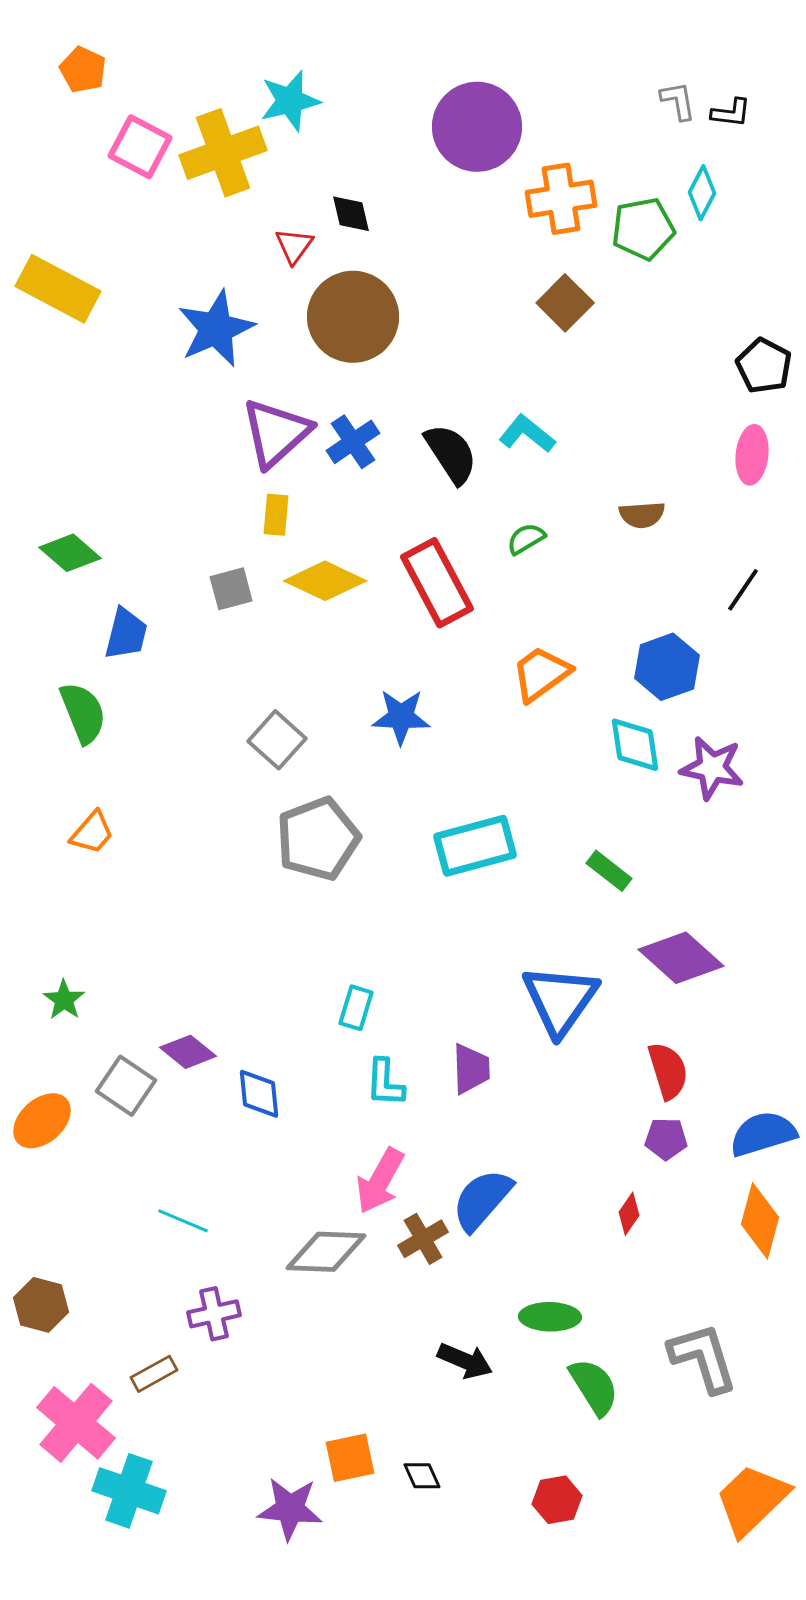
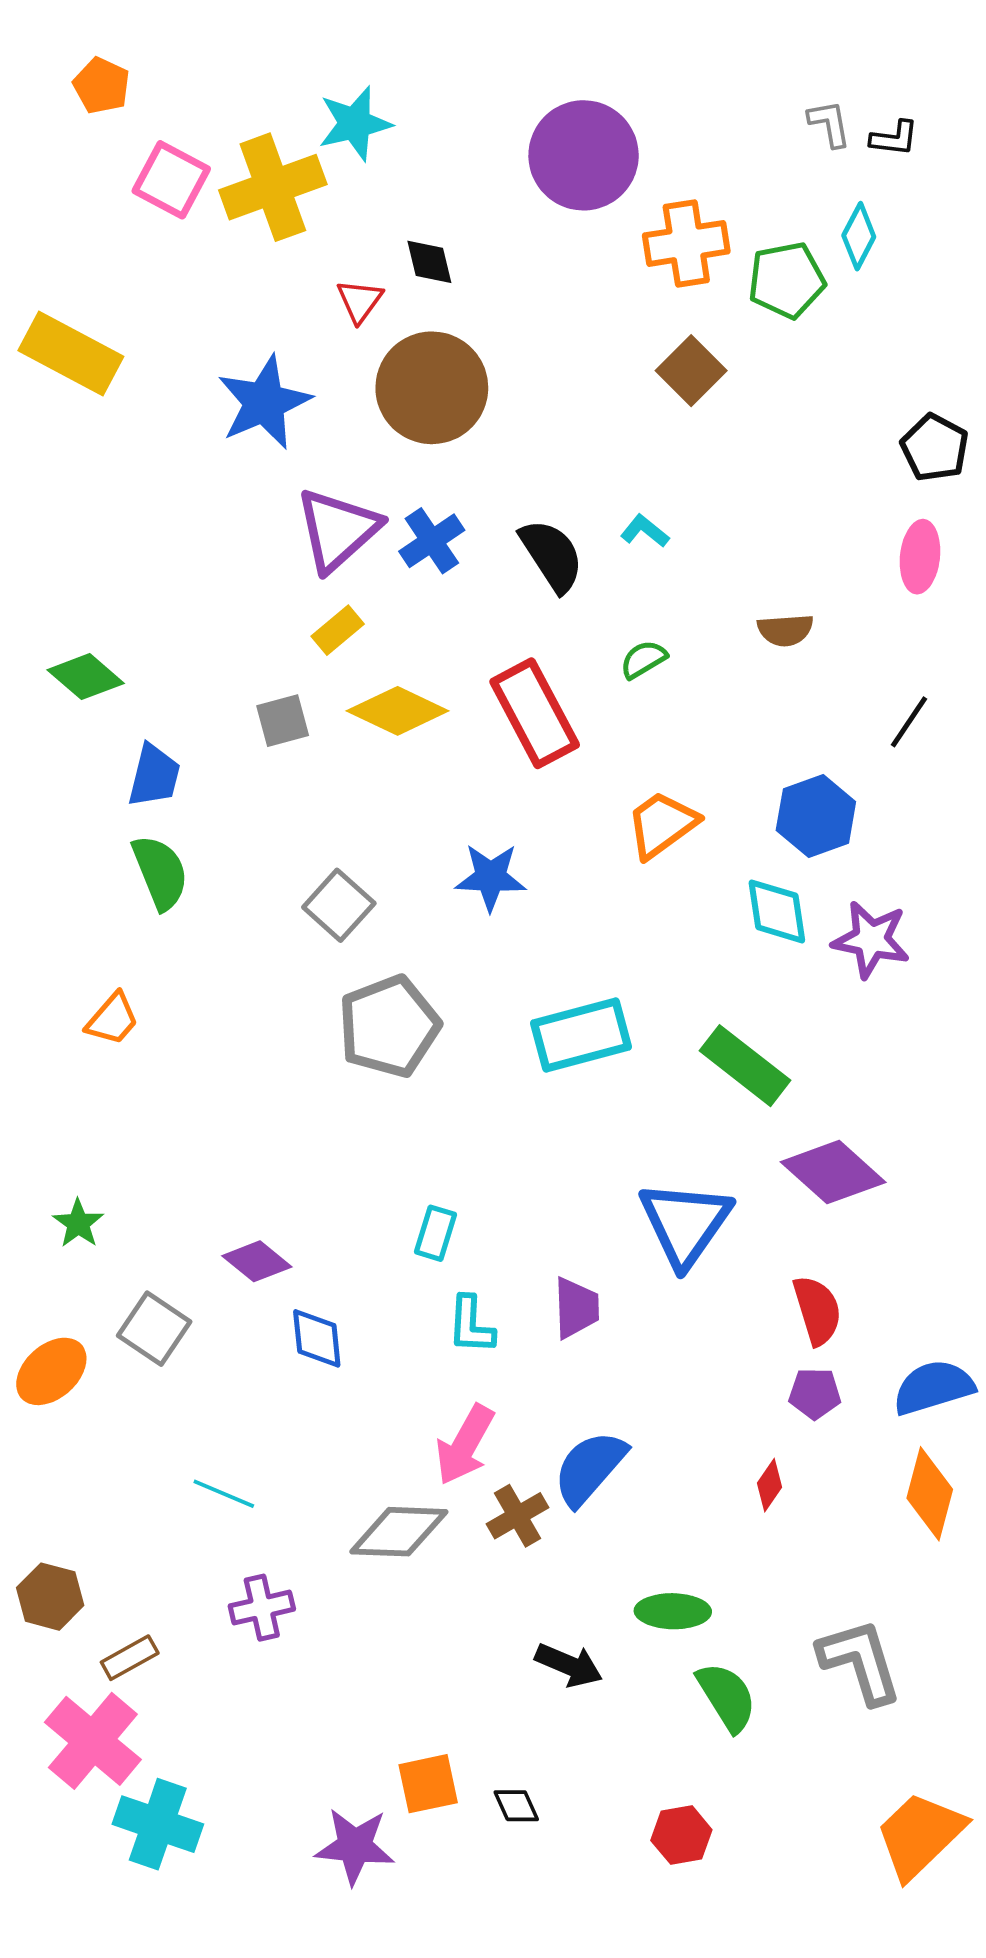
cyan L-shape: (527, 434) -> (645, 531), size x0.7
yellow rectangle: (276, 515) -> (338, 630), turned 45
green semicircle: (83, 713) -> (160, 872), moved
green rectangle: (609, 871) -> (745, 1066), size x1.6
purple diamond: (188, 1052) -> (257, 1261), moved
brown rectangle: (154, 1374) -> (130, 1658), moved

